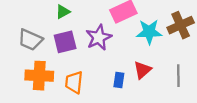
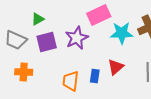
green triangle: (63, 12) -> (38, 19), moved
orange cross: (39, 76) -> (24, 72), size x0.7
orange trapezoid: (74, 82) -> (71, 81), moved

